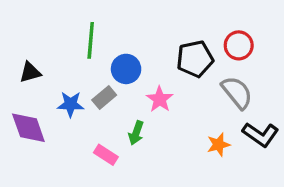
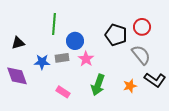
black pentagon: (195, 59) -> (116, 35), turned 30
gray rectangle: (104, 98) -> (62, 58), turned 32
pink star: (160, 99) -> (86, 59), moved
green arrow: (136, 133) -> (98, 85), moved, size x1.5

